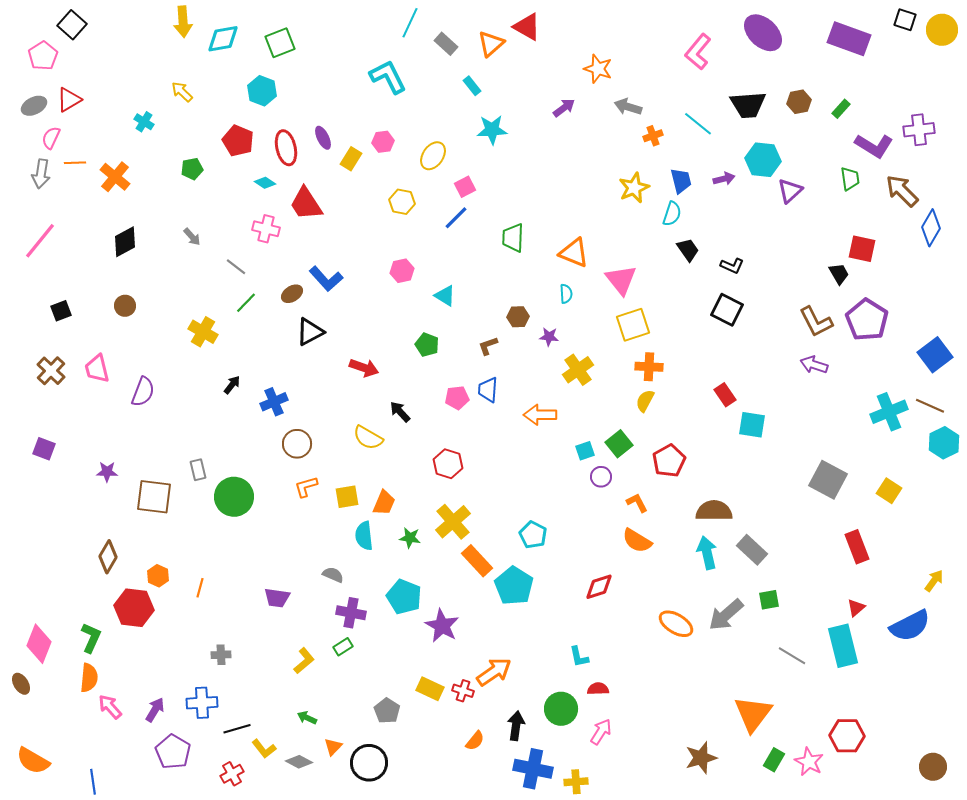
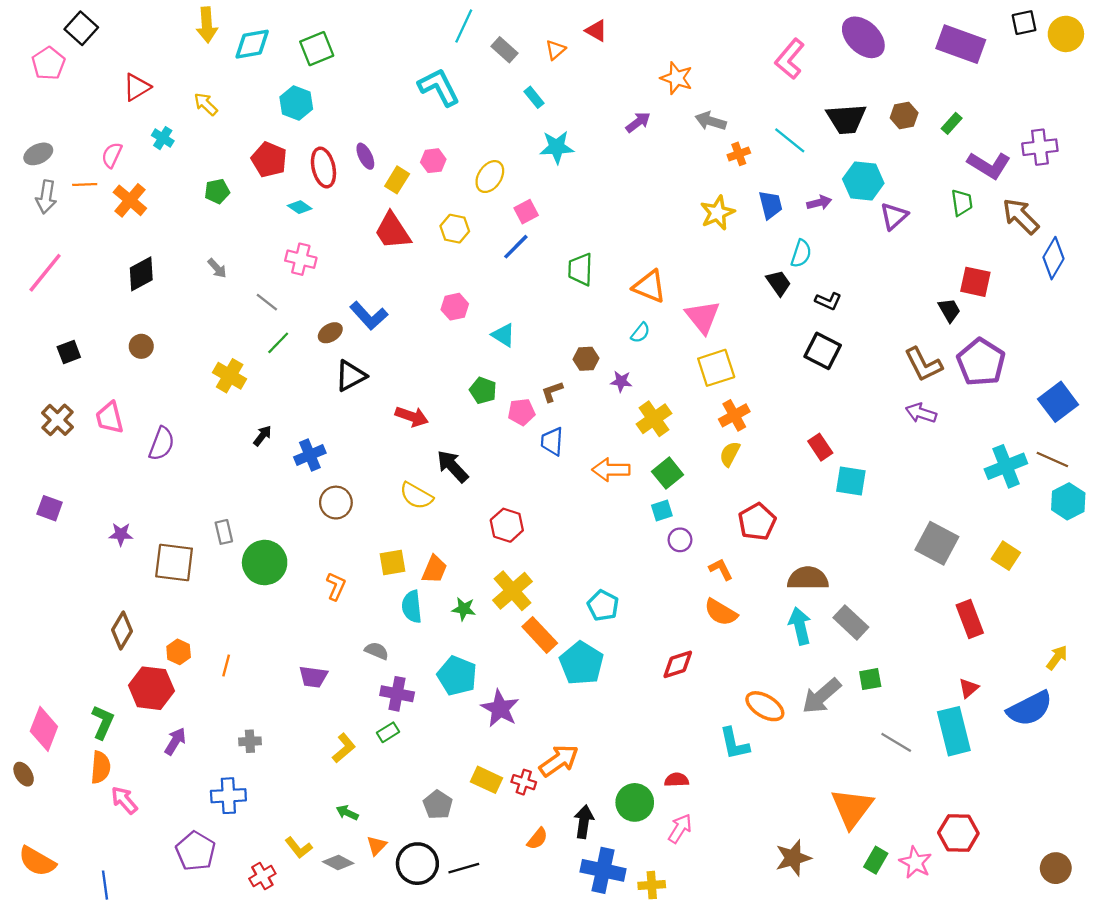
black square: (905, 20) -> (1024, 23), turned -30
red triangle: (527, 27) -> (596, 31), size x0.7
orange triangle: (491, 44) -> (555, 50), size x0.7
red triangle: (69, 100) -> (137, 87), moved
gray ellipse: (34, 106) -> (38, 154), moved
pink semicircle: (51, 138) -> (112, 155), moved
red trapezoid: (306, 204) -> (393, 231), moved
cyan semicircle: (672, 214) -> (801, 254), moved
cyan semicircle: (566, 294) -> (640, 333), turned 42
orange cross: (649, 367) -> (734, 415), turned -32
pink pentagon: (457, 398) -> (522, 412), moved
black arrow: (400, 412) -> (452, 466), size x1.4
green square: (619, 444) -> (668, 473), moved
orange L-shape: (306, 487) -> (336, 586), moved, turned 130
cyan L-shape: (579, 657) -> (734, 744), moved, size x1.4
purple arrow: (155, 710) -> (175, 741), moved
black line: (237, 729) -> (464, 868), moved

